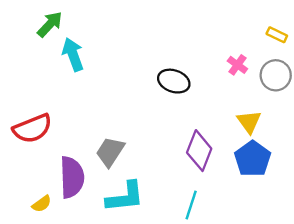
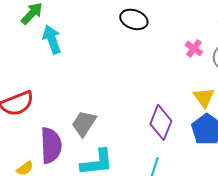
black ellipse: (174, 81) -> (134, 19), moved

